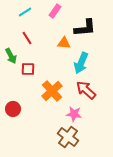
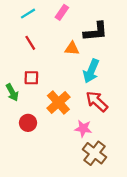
green arrow: (11, 56) -> (12, 92), moved
red circle: (13, 109) -> (28, 123), moved
brown cross: (68, 137) -> (94, 153), moved

